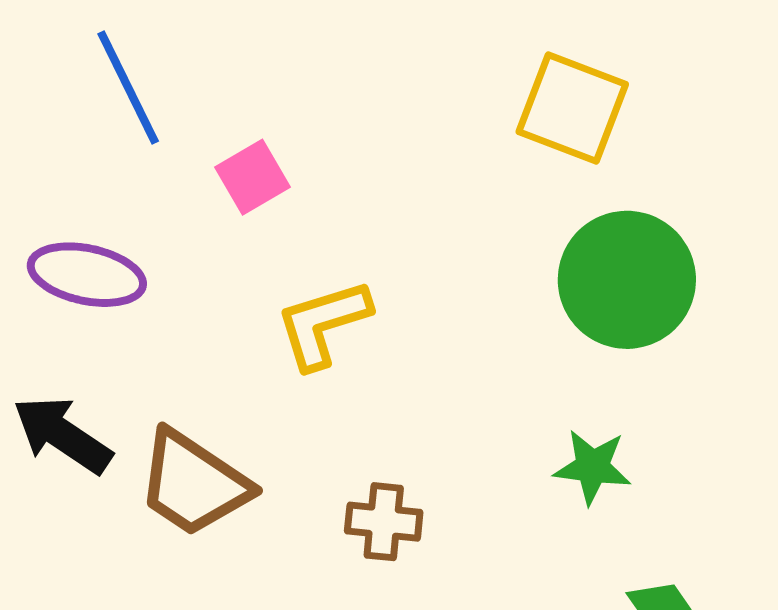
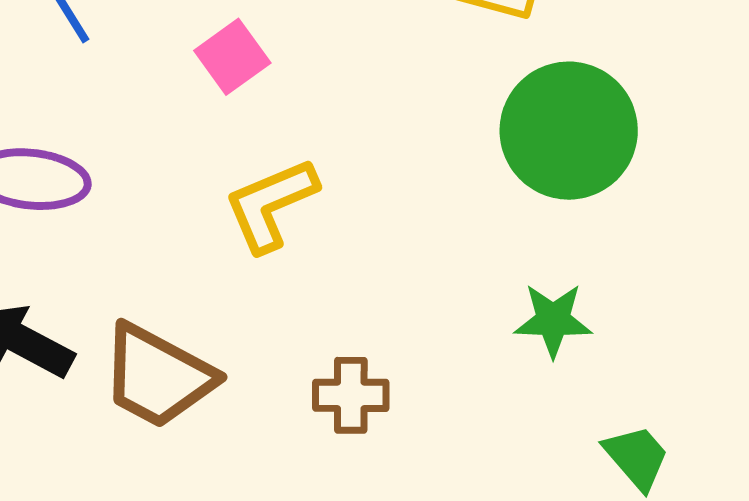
pink square: (252, 177) -> (232, 57), moved

